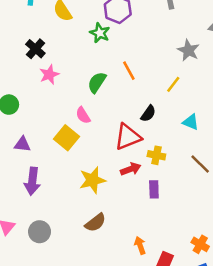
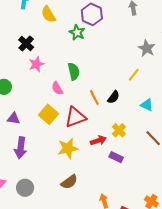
orange line: (129, 71) -> (94, 98), moved
green semicircle: (97, 82) -> (74, 71), turned 132
pink semicircle: (83, 115) -> (57, 88), moved
red triangle: (128, 137) -> (75, 117), moved
yellow cross: (156, 155) -> (119, 130), turned 32
purple rectangle: (154, 189) -> (116, 157), turned -64

